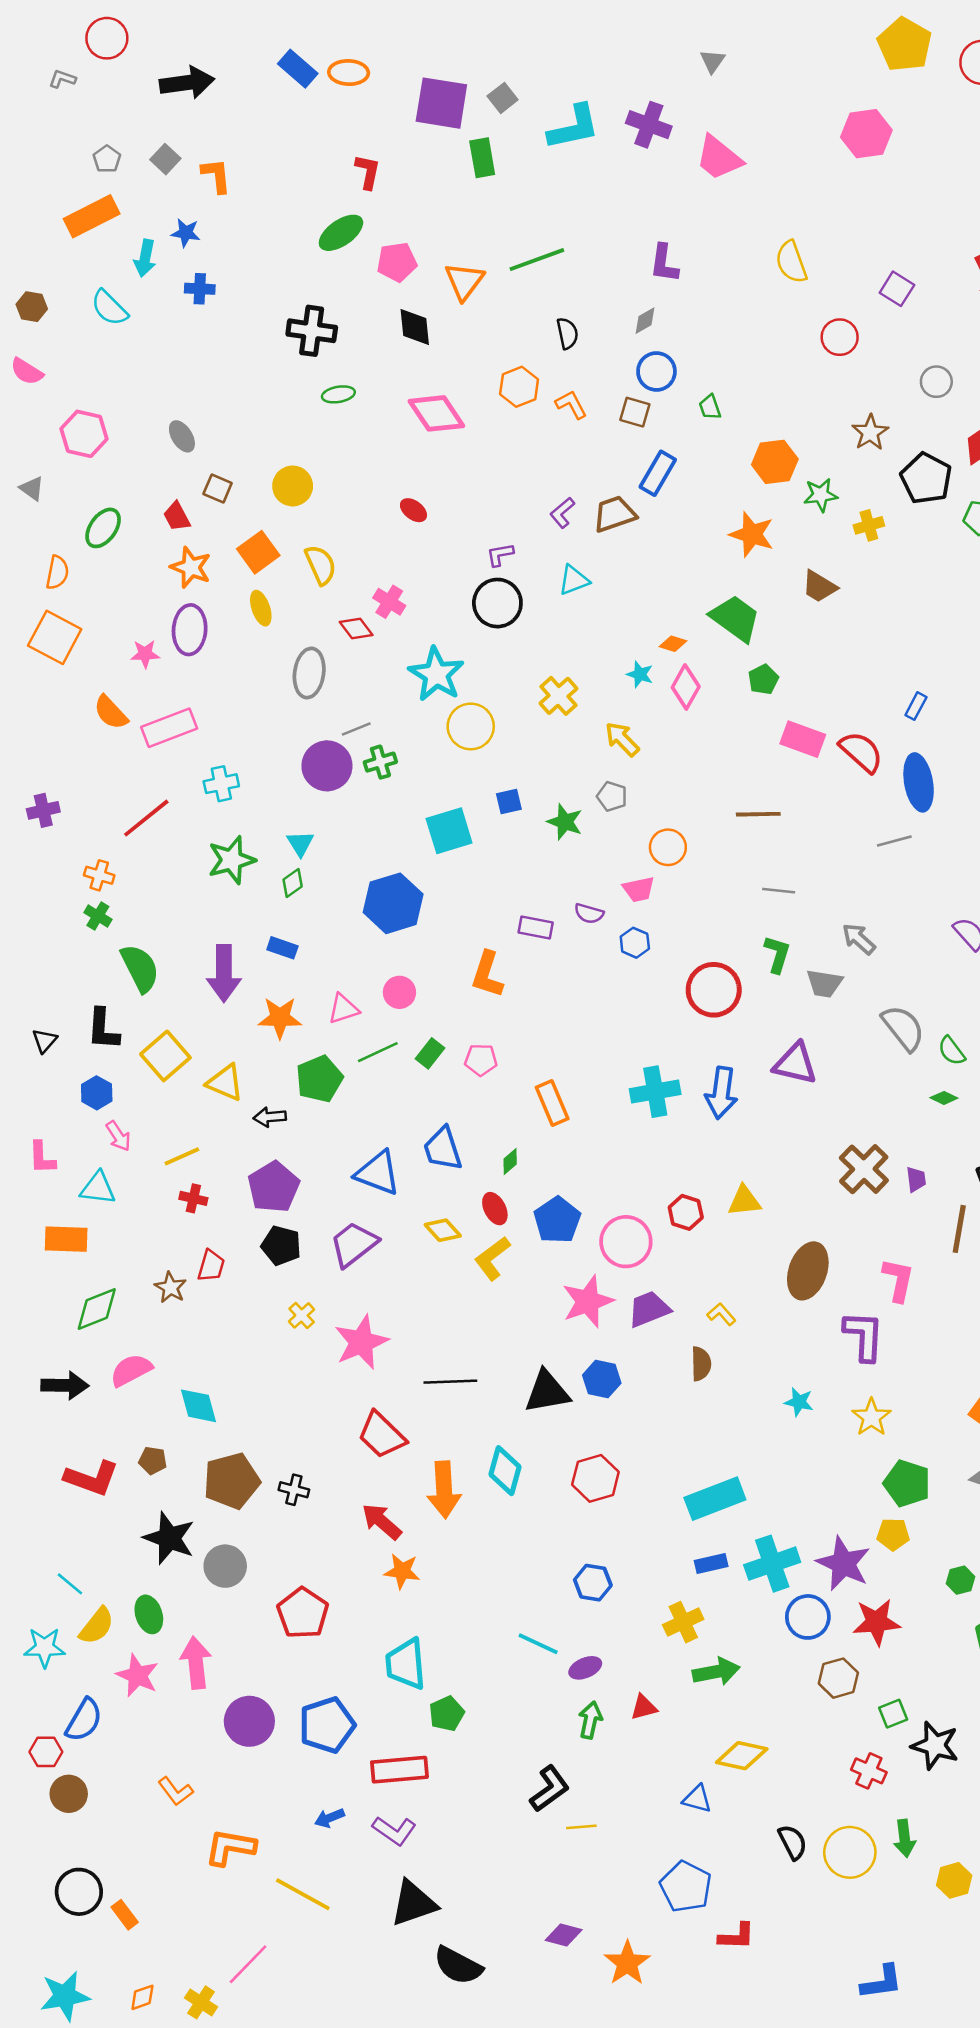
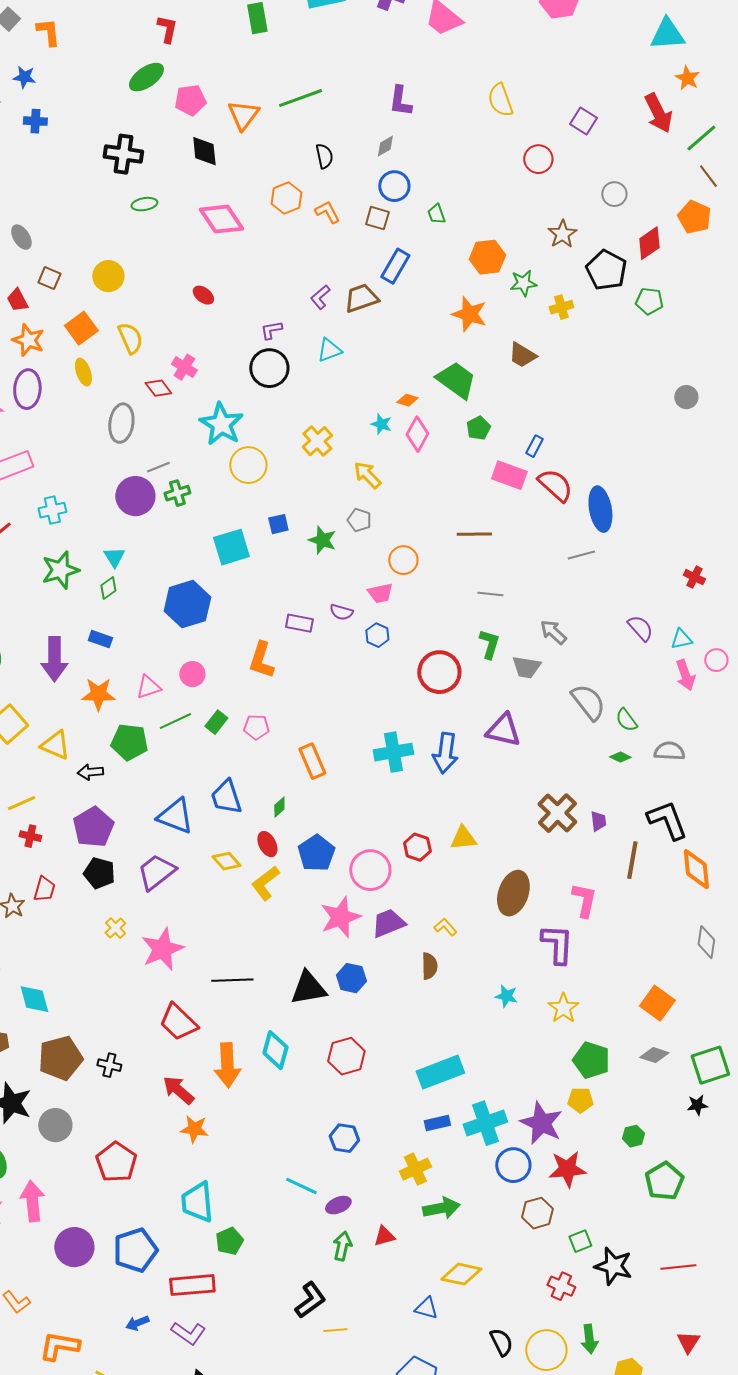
blue rectangle: (916, 706) -> (534, 446), moved
green pentagon: (319, 1079) -> (129, 742), turned 30

